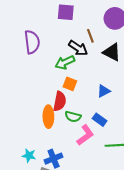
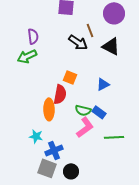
purple semicircle: (32, 42) -> (33, 36), size x0.7
green arrow: (65, 62) -> (27, 56), moved
green semicircle: (73, 117) -> (83, 110), moved
cyan star: (29, 156) -> (36, 136), moved

